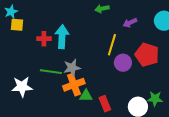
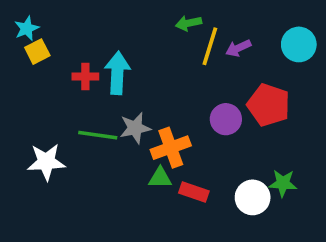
yellow square: (17, 25) -> (37, 52), turned -32
yellow line: (112, 45) -> (210, 46), moved
orange cross: (74, 85) -> (171, 148), moved
red rectangle: (105, 104) -> (194, 192), turned -49

